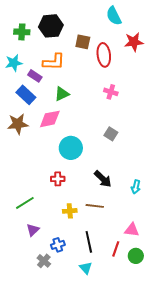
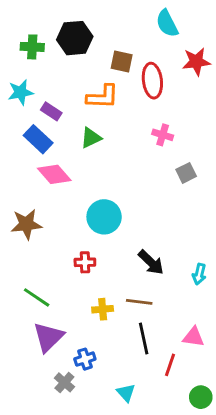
orange L-shape: (54, 62) -> (103, 97), moved
pink diamond: (50, 119) -> (54, 174), moved, turned 60
brown star: (18, 124) -> (26, 224), moved
gray square: (111, 134) -> (186, 173), moved, turned 32
green line: (25, 203) -> (37, 297), turned 66
purple triangle: (33, 230) -> (48, 337), size x1.6
black line: (89, 242) -> (144, 339), moved
green circle: (136, 256) -> (201, 397), moved

